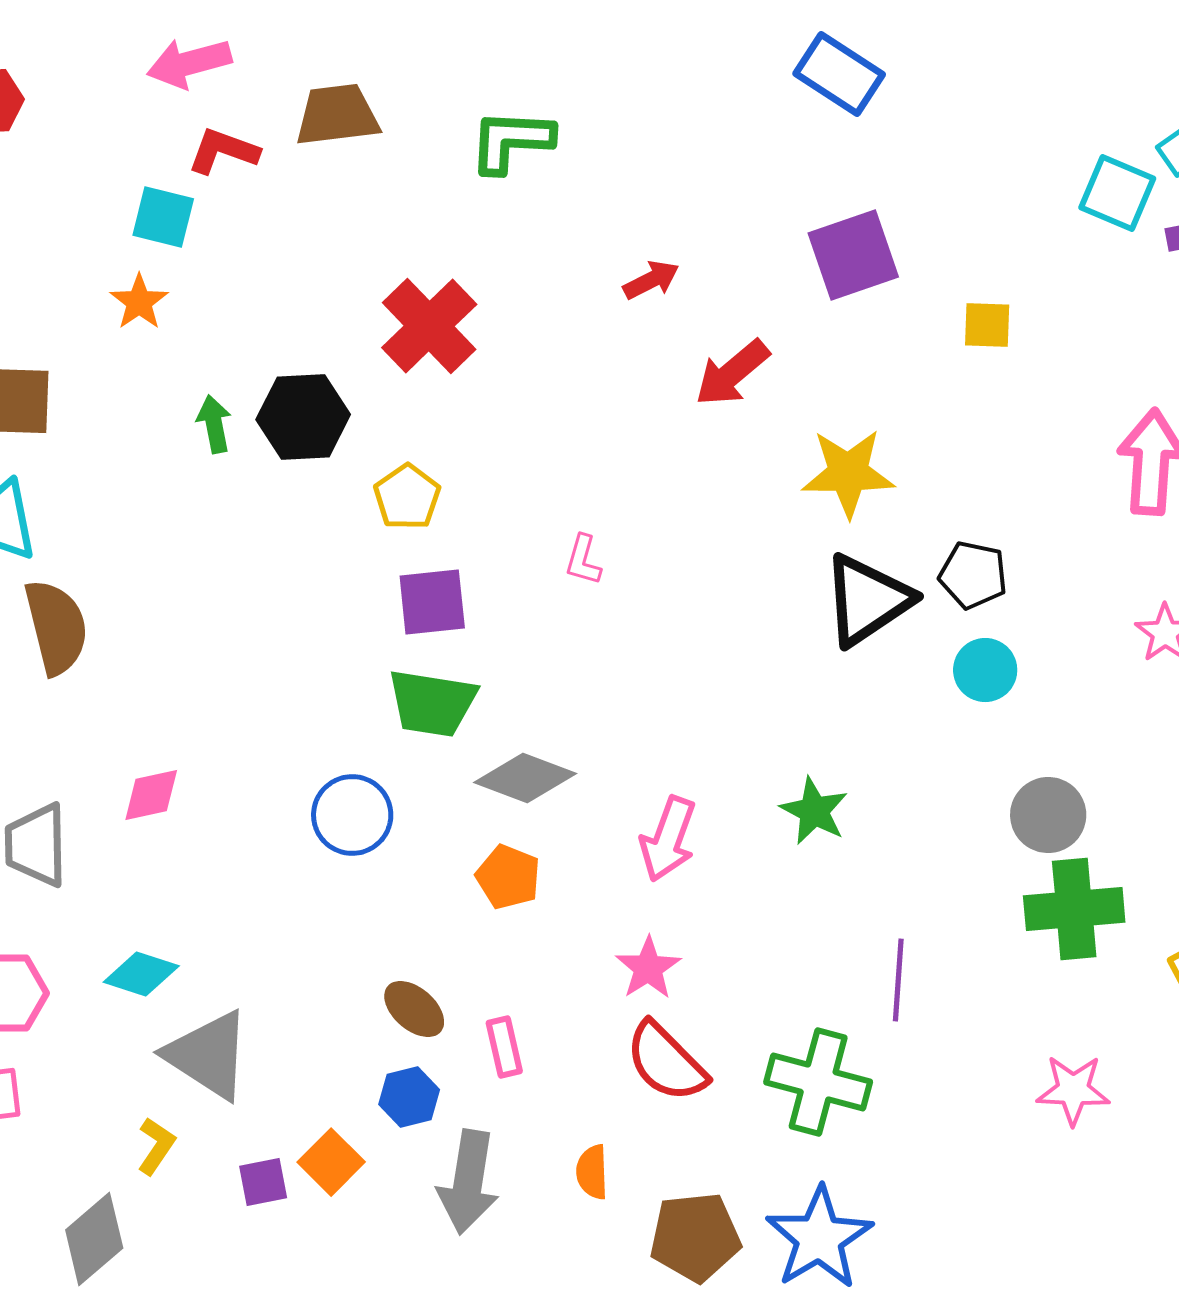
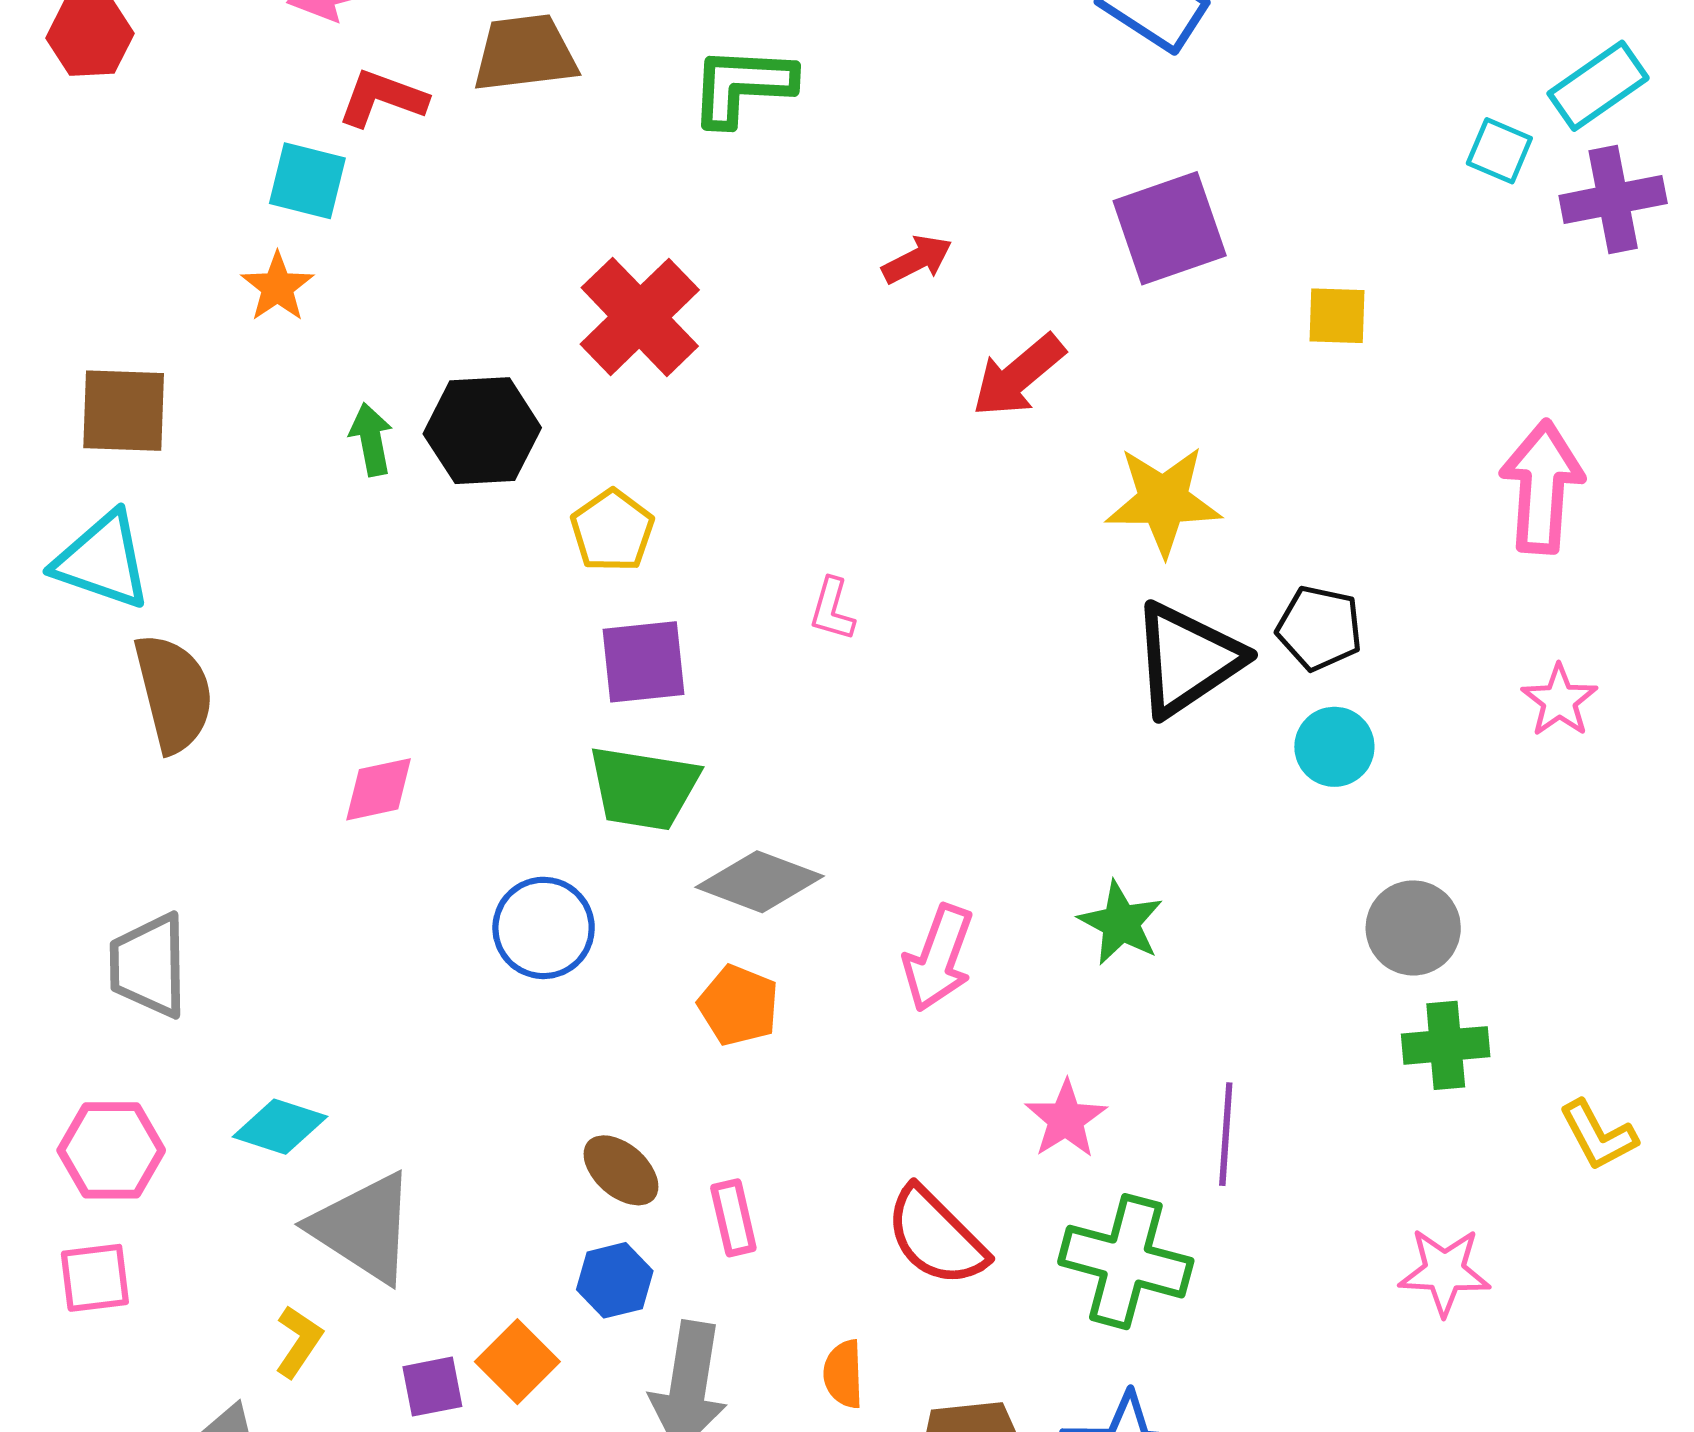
cyan square: (1117, 193) -> (1499, 151), size x0.7
pink diamond: (151, 795) -> (379, 789), moved
green cross: (1074, 909) -> (1446, 1045), size x0.7
pink star: (648, 968) -> (1066, 1119), moved

